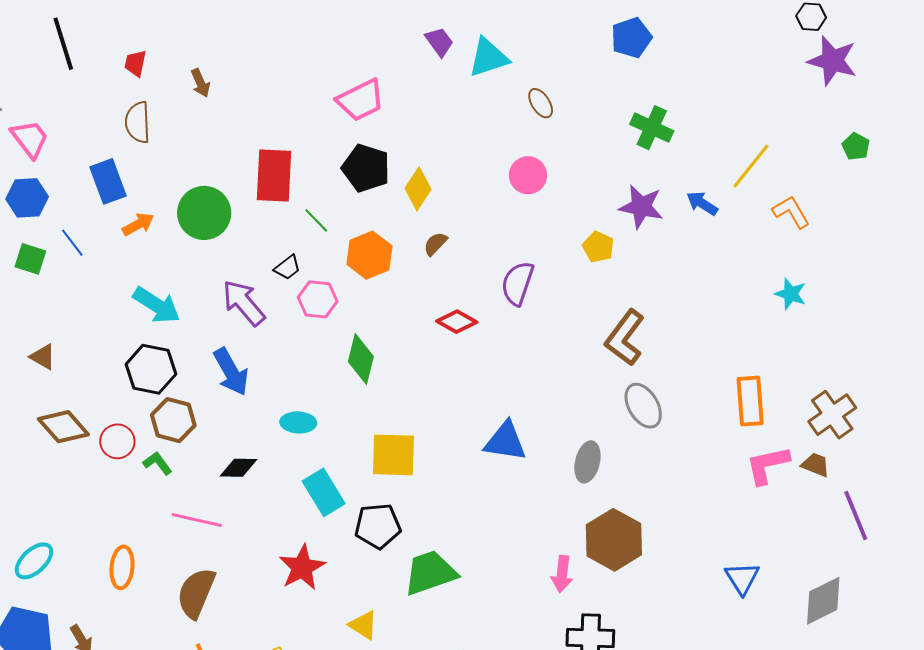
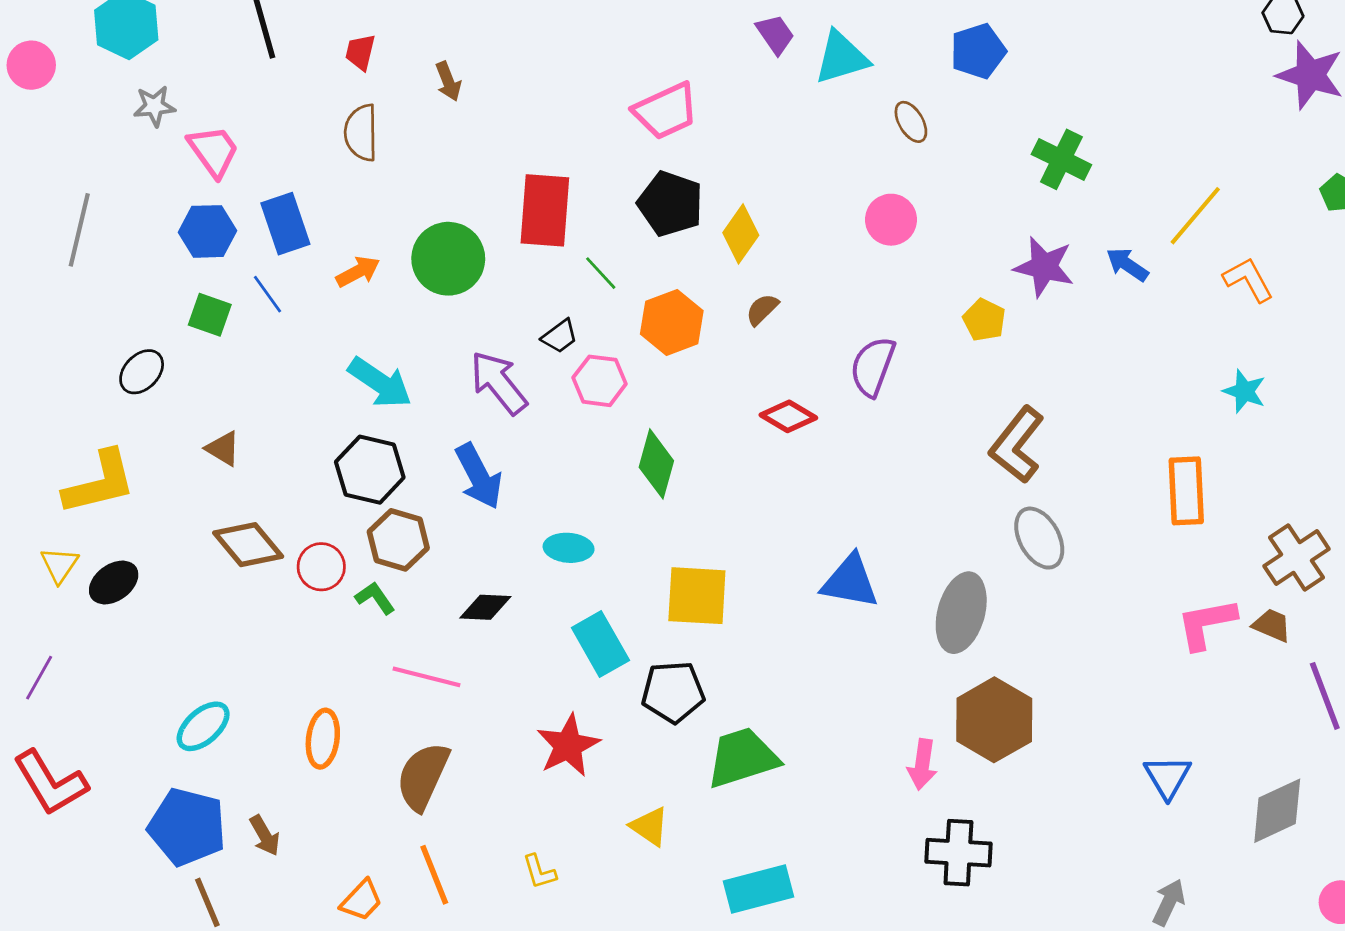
blue pentagon: (631, 38) -> (978, 51), moved
blue rectangle: (108, 181) -> (285, 224), moved
orange rectangle: (750, 401) -> (1186, 491), moved
gray ellipse: (587, 462) -> (961, 613), size x1.4

